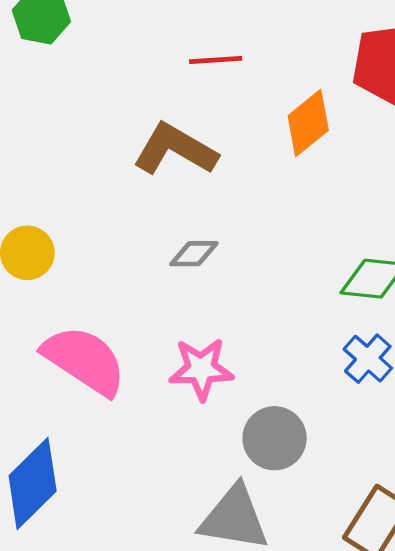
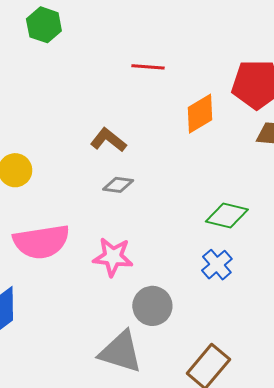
brown L-shape: (175, 150) -> (108, 140), moved, size x0.7
pink semicircle: (84, 360) -> (41, 242), turned 130

